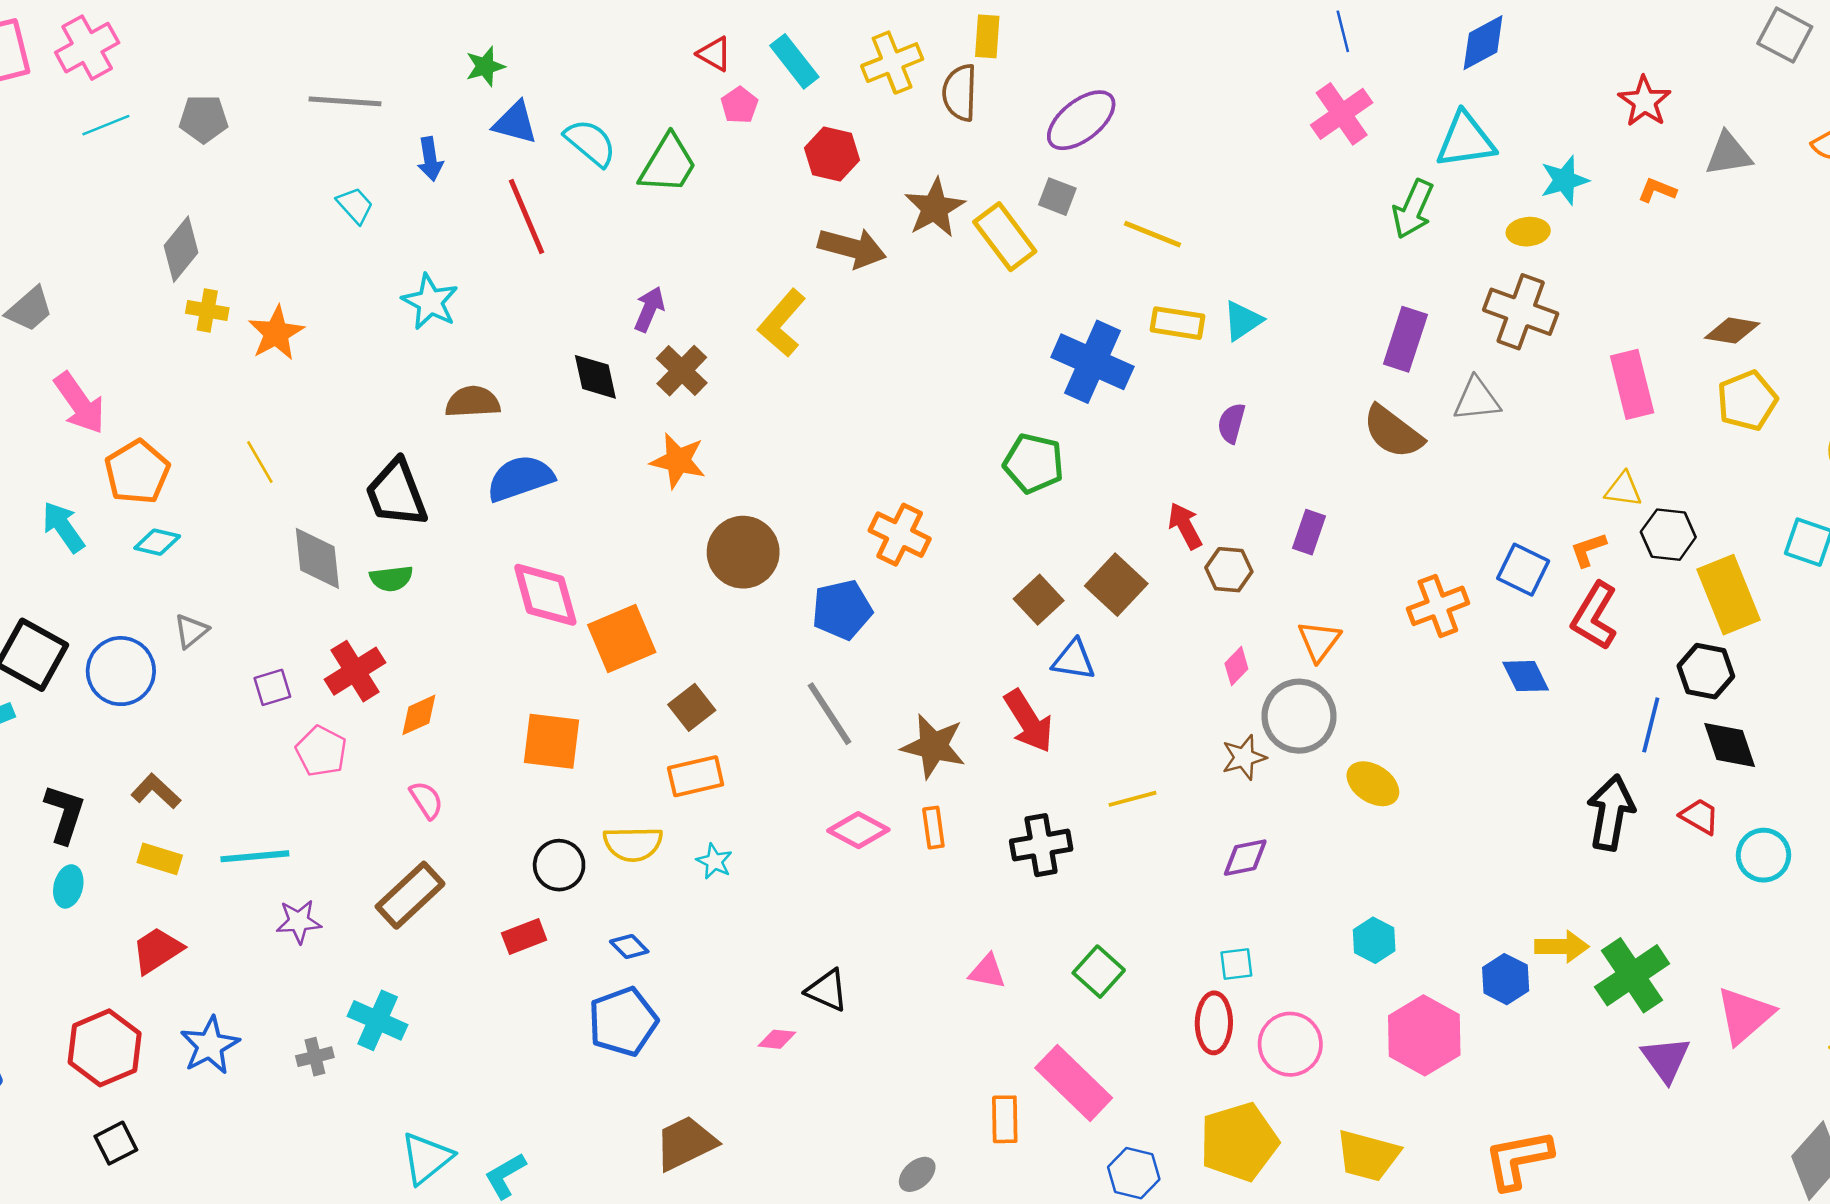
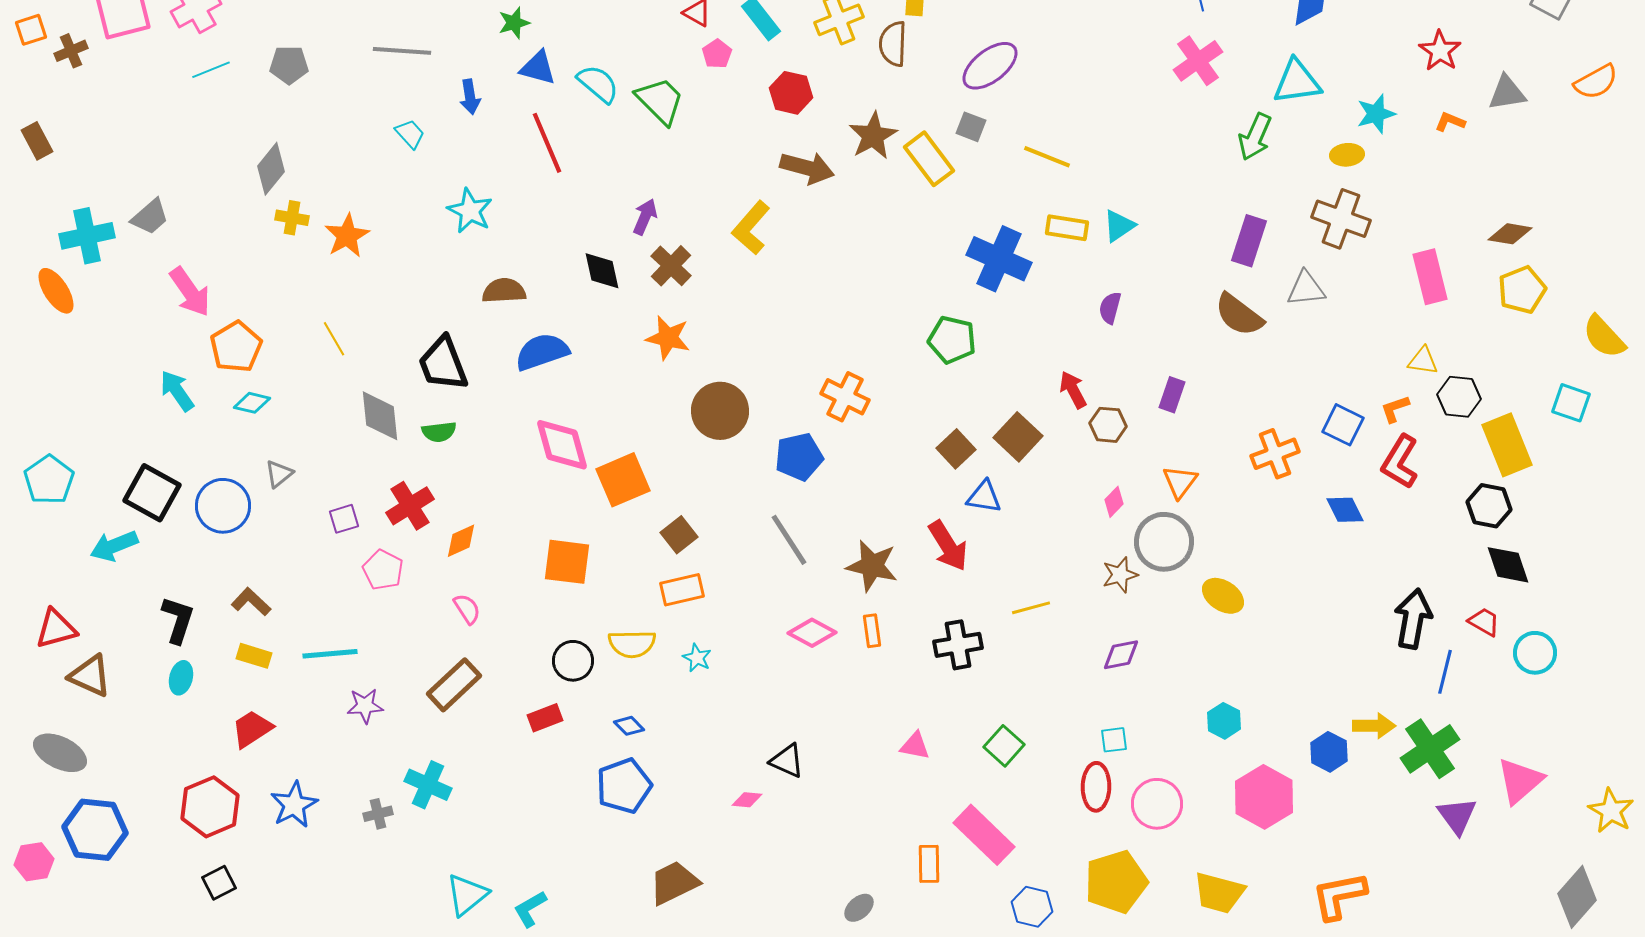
green trapezoid: (668, 164) -> (660, 101), turned -76
blue line: (1651, 725) -> (1445, 672), moved

